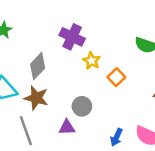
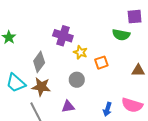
orange square: (116, 77) -> (101, 63), turned 32
gray circle: (82, 106) -> (77, 80), moved

